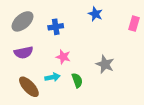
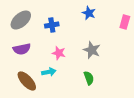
gray star: (105, 64) -> (92, 50), moved
green semicircle: (77, 80) -> (89, 78), moved

